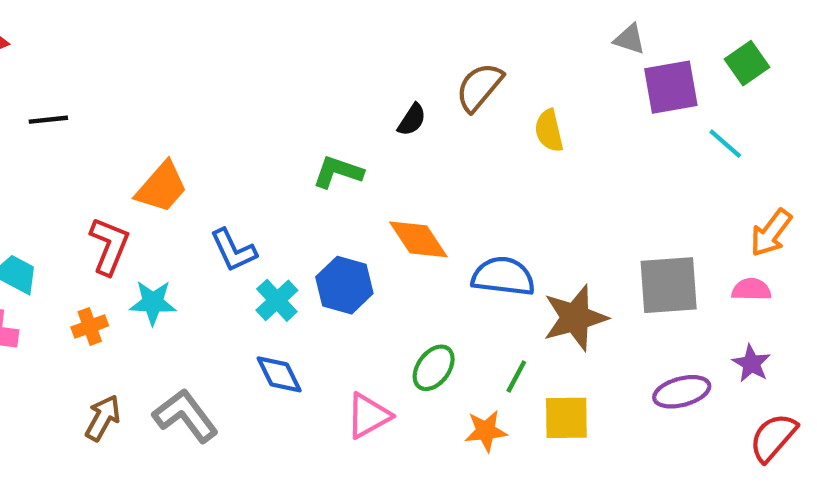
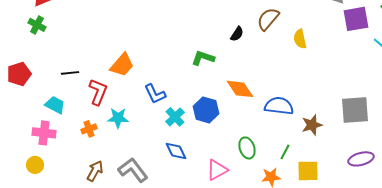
black line: (48, 120) -> (70, 73), moved
brown star: (575, 318) -> (312, 125), size x0.7
green ellipse: (434, 368) -> (247, 148), turned -55

